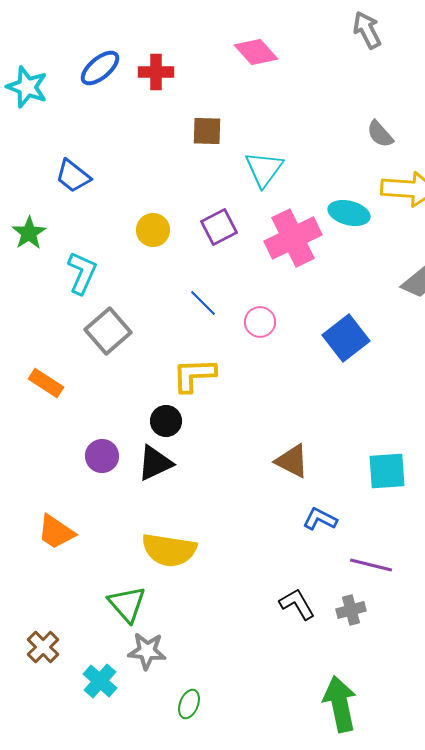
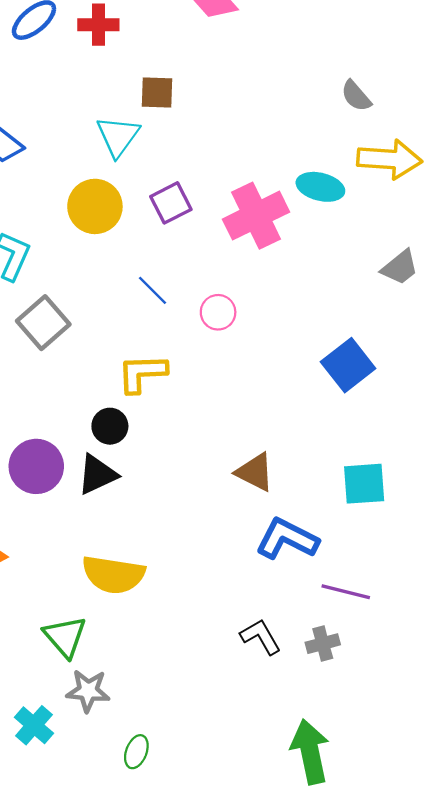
cyan triangle: (264, 169) -> (118, 136), moved
yellow circle: (153, 230) -> (95, 206), size x1.4
blue square: (346, 338) -> (348, 365), moved
purple circle: (102, 456) -> (36, 466), size x1.4
blue L-shape: (320, 519) -> (287, 539), size x1.6

